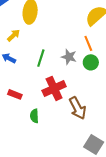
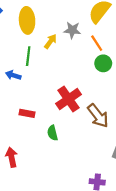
yellow arrow: (13, 35) -> (50, 41), moved
gray star: (69, 57) -> (72, 30), moved
green line: (41, 58) -> (28, 56), moved

